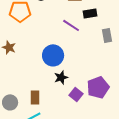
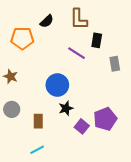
black rectangle: (90, 13) -> (97, 40), turned -72
brown rectangle: (35, 97) -> (38, 121), moved
gray circle: (10, 102) -> (12, 109), moved

